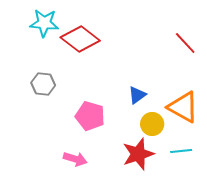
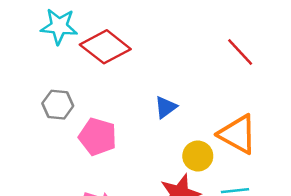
blue triangle: (137, 95) -> (166, 107), moved
pink pentagon: (90, 116) -> (98, 137), moved

